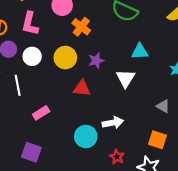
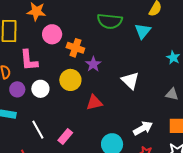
cyan triangle: (140, 52) -> (143, 31), moved, turned -30
purple star: (96, 61) -> (93, 64), moved
white line: (18, 85) -> (38, 130), moved
white arrow: (113, 123) -> (143, 128), moved

